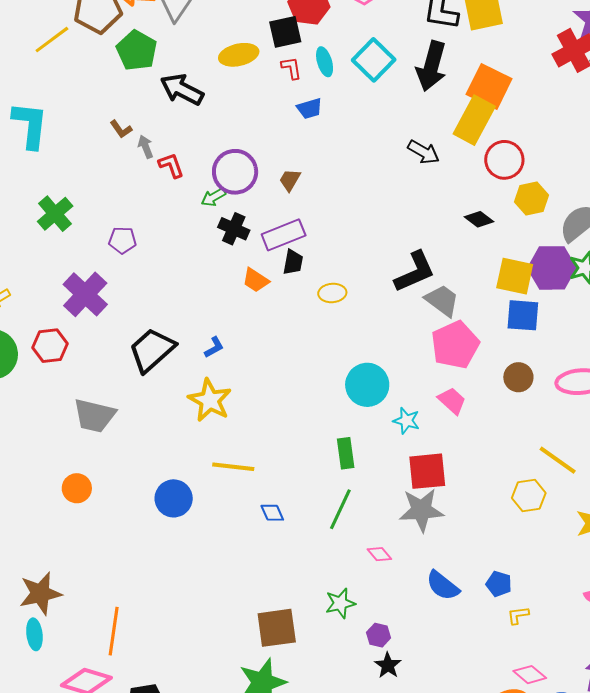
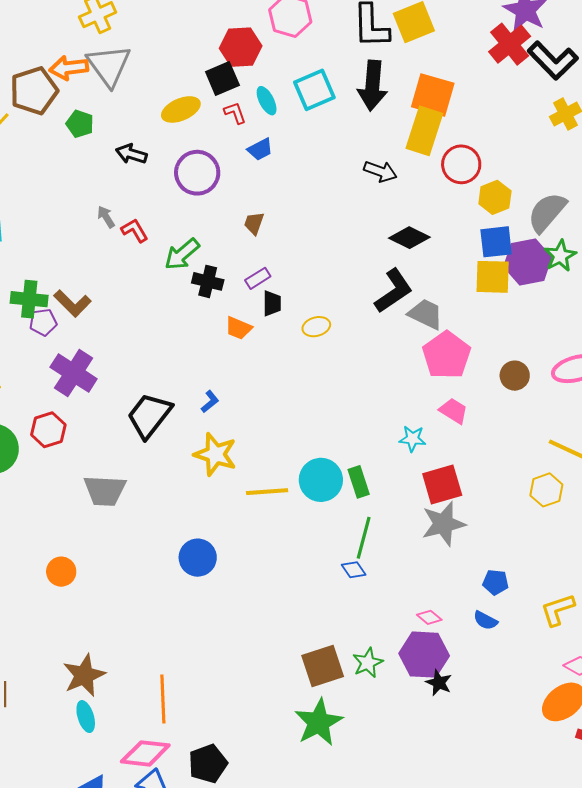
green pentagon: (137, 50) -> (80, 124), size x0.7
cyan square: (374, 60) -> (314, 90), turned 33
black arrow: (182, 90) -> (131, 154), size x0.7
brown L-shape: (121, 129) -> (72, 303), moved, size x1.6
purple circle: (235, 172) -> (197, 173), moved
green arrow: (213, 197) -> (182, 254), size x1.5
green cross: (55, 214) -> (29, 299), turned -33
black diamond: (479, 219) -> (409, 238), moved, size x1.4
purple rectangle: (284, 235) -> (258, 278), size x0.6
purple pentagon: (122, 240) -> (43, 322), moved
blue square: (523, 315) -> (496, 242), moved
cyan circle: (367, 385) -> (321, 480), moved
yellow line: (233, 467) -> (267, 492), moved
orange circle: (77, 488) -> (61, 572), moved
blue diamond: (272, 513) -> (354, 570), moved
pink diamond: (379, 554) -> (429, 617), moved
blue pentagon: (499, 584) -> (495, 582), moved
blue semicircle: (443, 586) -> (485, 620), moved, size x0.7
green star: (340, 603) -> (368, 663), moved
yellow L-shape: (518, 615) -> (558, 610), size x1.6
purple hexagon: (379, 635) -> (424, 655), size x2.0

